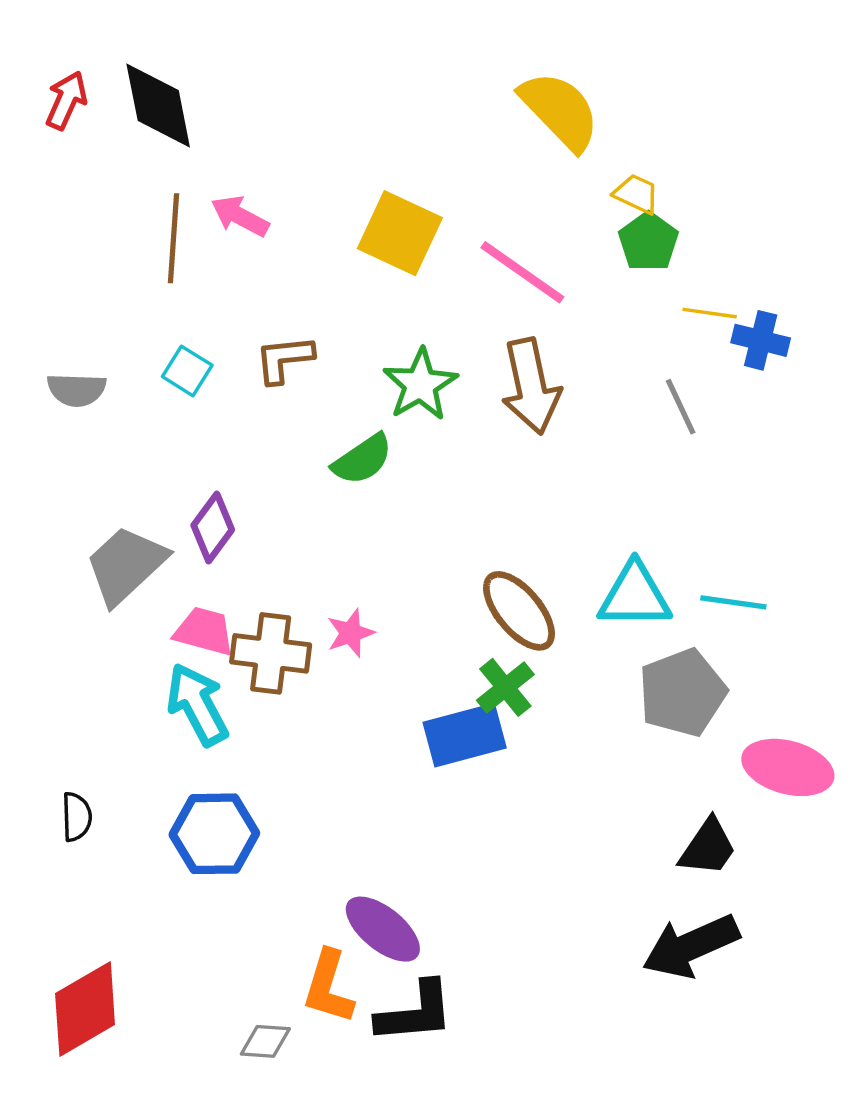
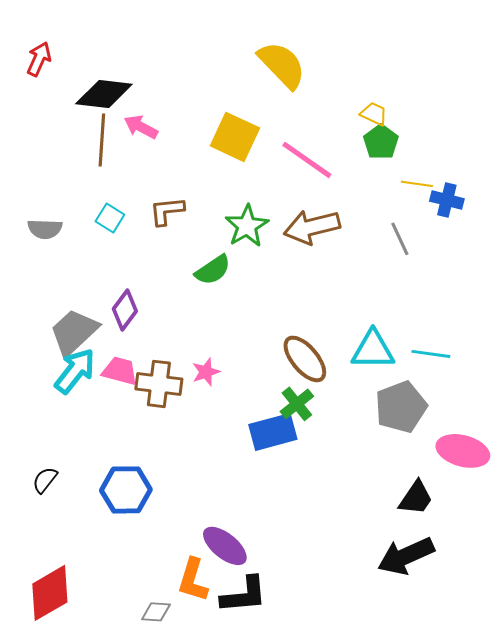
black diamond: (158, 105) -> (104, 94), moved, turned -72
yellow semicircle: (560, 111) -> (282, 65), moved
brown arrow: (531, 386) -> (312, 227), turned 88
cyan arrow: (197, 704) -> (75, 371), moved, turned 66
black semicircle: (77, 817) -> (45, 480), turned -140

